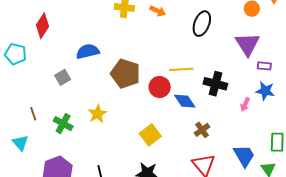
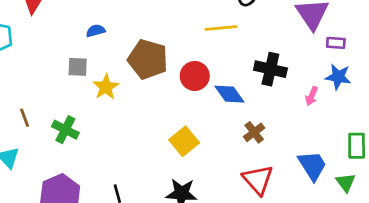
blue semicircle: (88, 51) -> (96, 31), size x0.6
yellow line: (181, 69) -> (221, 28), moved
gray square: (63, 77) -> (78, 67), moved, turned 35
yellow star: (97, 114) -> (106, 87), moved

